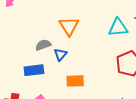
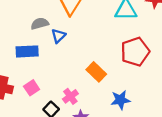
orange rectangle: (75, 81) -> (96, 72), moved, turned 42

